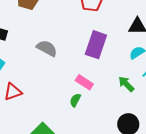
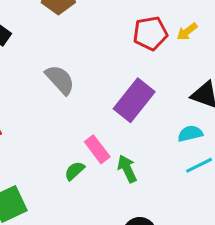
green arrow: (126, 84) -> (127, 169), moved

